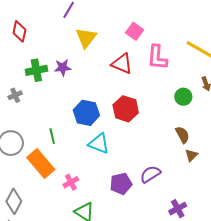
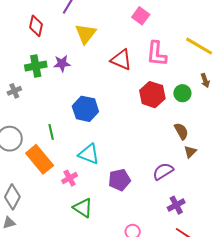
red diamond: (19, 31) -> (36, 26), moved
pink square: (135, 31) -> (141, 16), moved
red hexagon: (126, 109) -> (152, 95), moved
cyan triangle: (99, 144) -> (89, 154), moved
purple semicircle: (150, 174) -> (163, 171), moved

